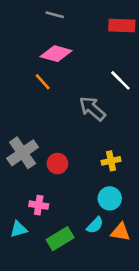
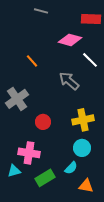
pink diamond: (56, 54) -> (70, 40), moved
gray cross: (23, 153) -> (17, 99), moved
yellow cross: (111, 161) -> (83, 120), size x1.5
pink cross: (39, 205) -> (29, 153), size x1.5
orange triangle: (120, 232) -> (86, 186), moved

